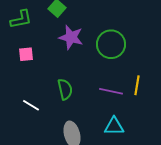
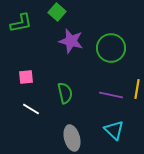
pink square: (26, 54) -> (26, 77), moved
cyan triangle: (114, 126) -> (114, 130), turned 45

